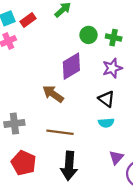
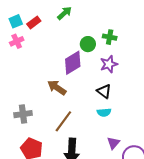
green circle: (88, 35) -> (88, 44), moved
brown line: (60, 132) -> (63, 121), turned -60

